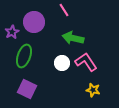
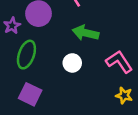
pink L-shape: (86, 62) -> (119, 62), moved
yellow star: (93, 90) -> (124, 96), moved

